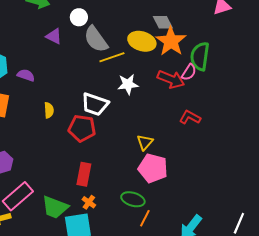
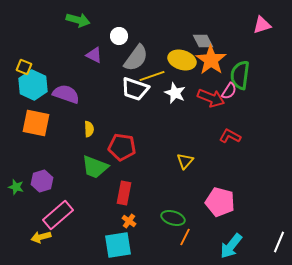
gray semicircle: (96, 39) -> (136, 58), turned -108
purple semicircle: (26, 75) -> (66, 94), size x1.5
white star: (128, 84) -> (175, 93), moved, turned 30
white trapezoid: (95, 104) -> (135, 89), moved
pink pentagon: (153, 168) -> (220, 202), moved
green trapezoid: (55, 207) -> (95, 167), moved

